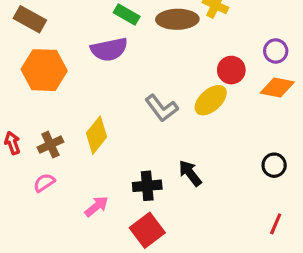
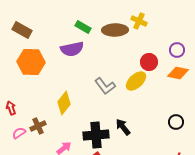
brown cross: (50, 145) -> (38, 126), moved
pink semicircle: (44, 183) -> (19, 133), moved
black cross: (147, 186) -> (96, 135), size x1.4

